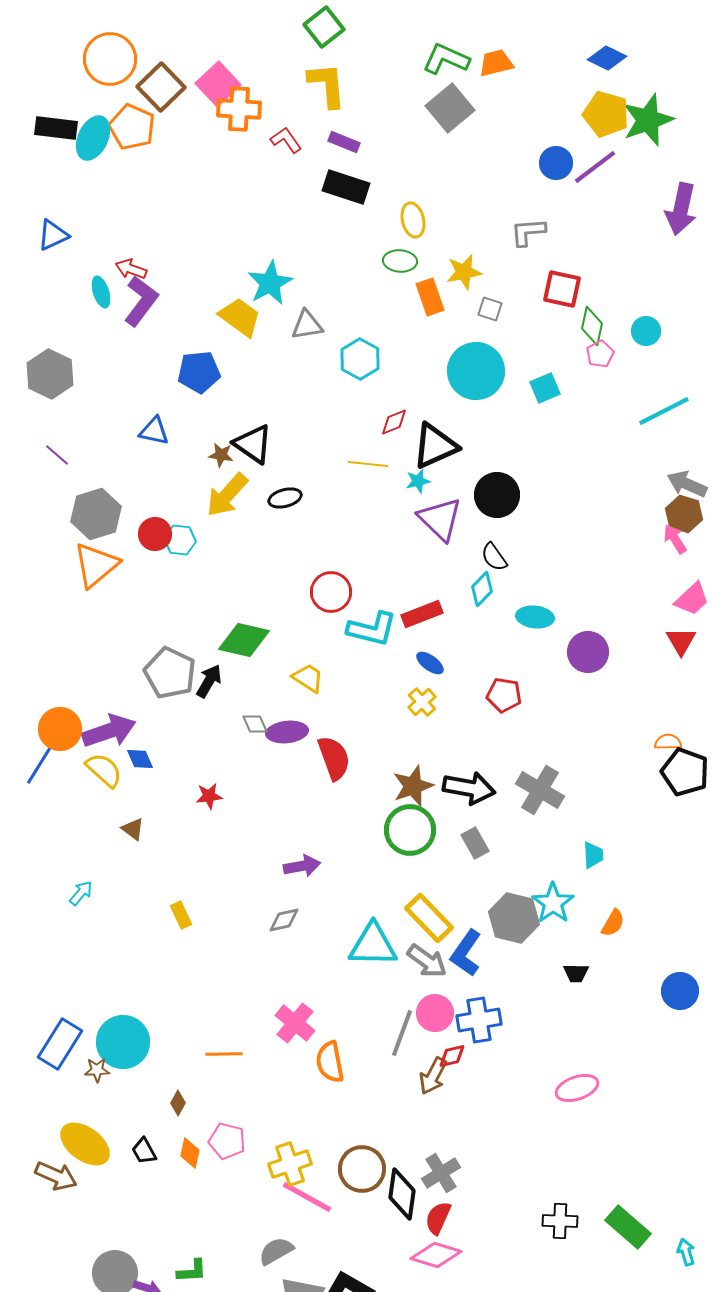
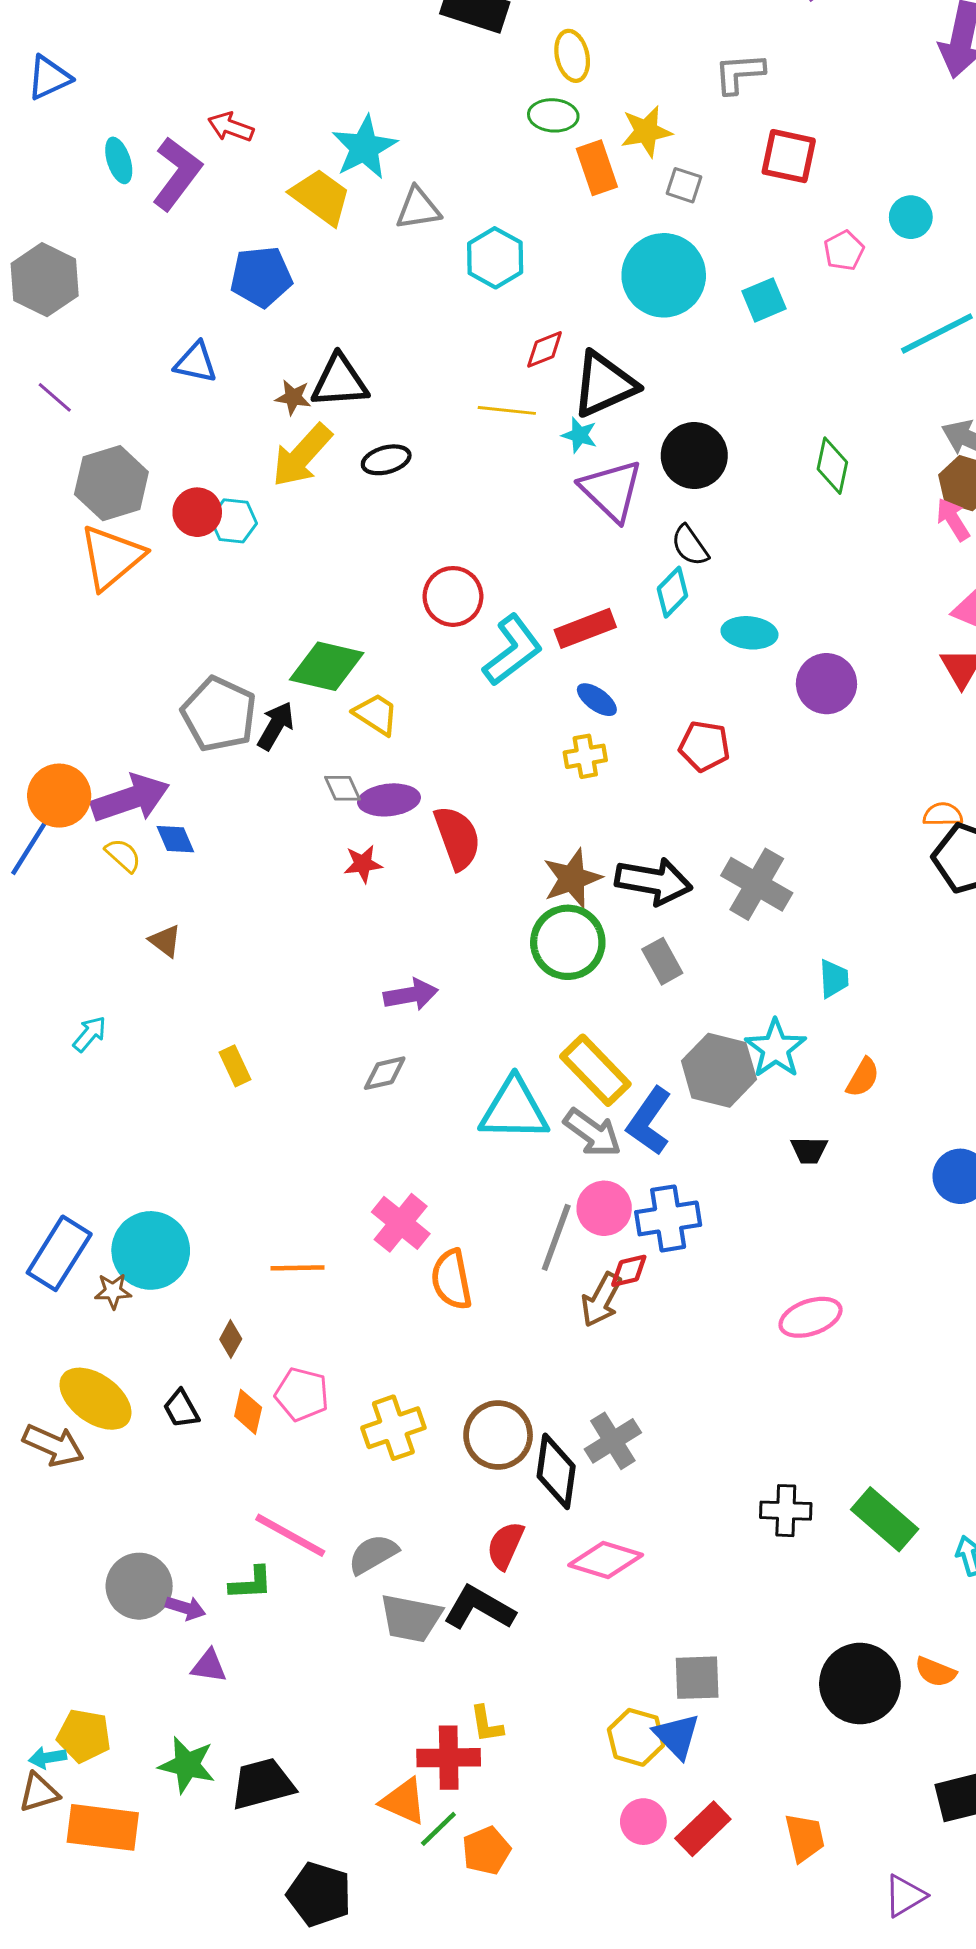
red arrow: (131, 269) -> (231, 127), moved
green diamond: (592, 326) -> (832, 466), moved
black triangle: (253, 444) -> (340, 381), turned -39
cyan star: (418, 481) -> (579, 435), turned 30
cyan L-shape: (372, 629) -> (513, 650), turned -51
yellow trapezoid: (308, 678) -> (376, 714), moved
yellow cross: (422, 702) -> (585, 756), turned 32
yellow semicircle: (104, 770) -> (123, 855), size x0.7
red star: (209, 796) -> (363, 864), moved
pink line: (307, 1197) -> (290, 1535), moved
red semicircle: (438, 1218) -> (505, 1545), moved

